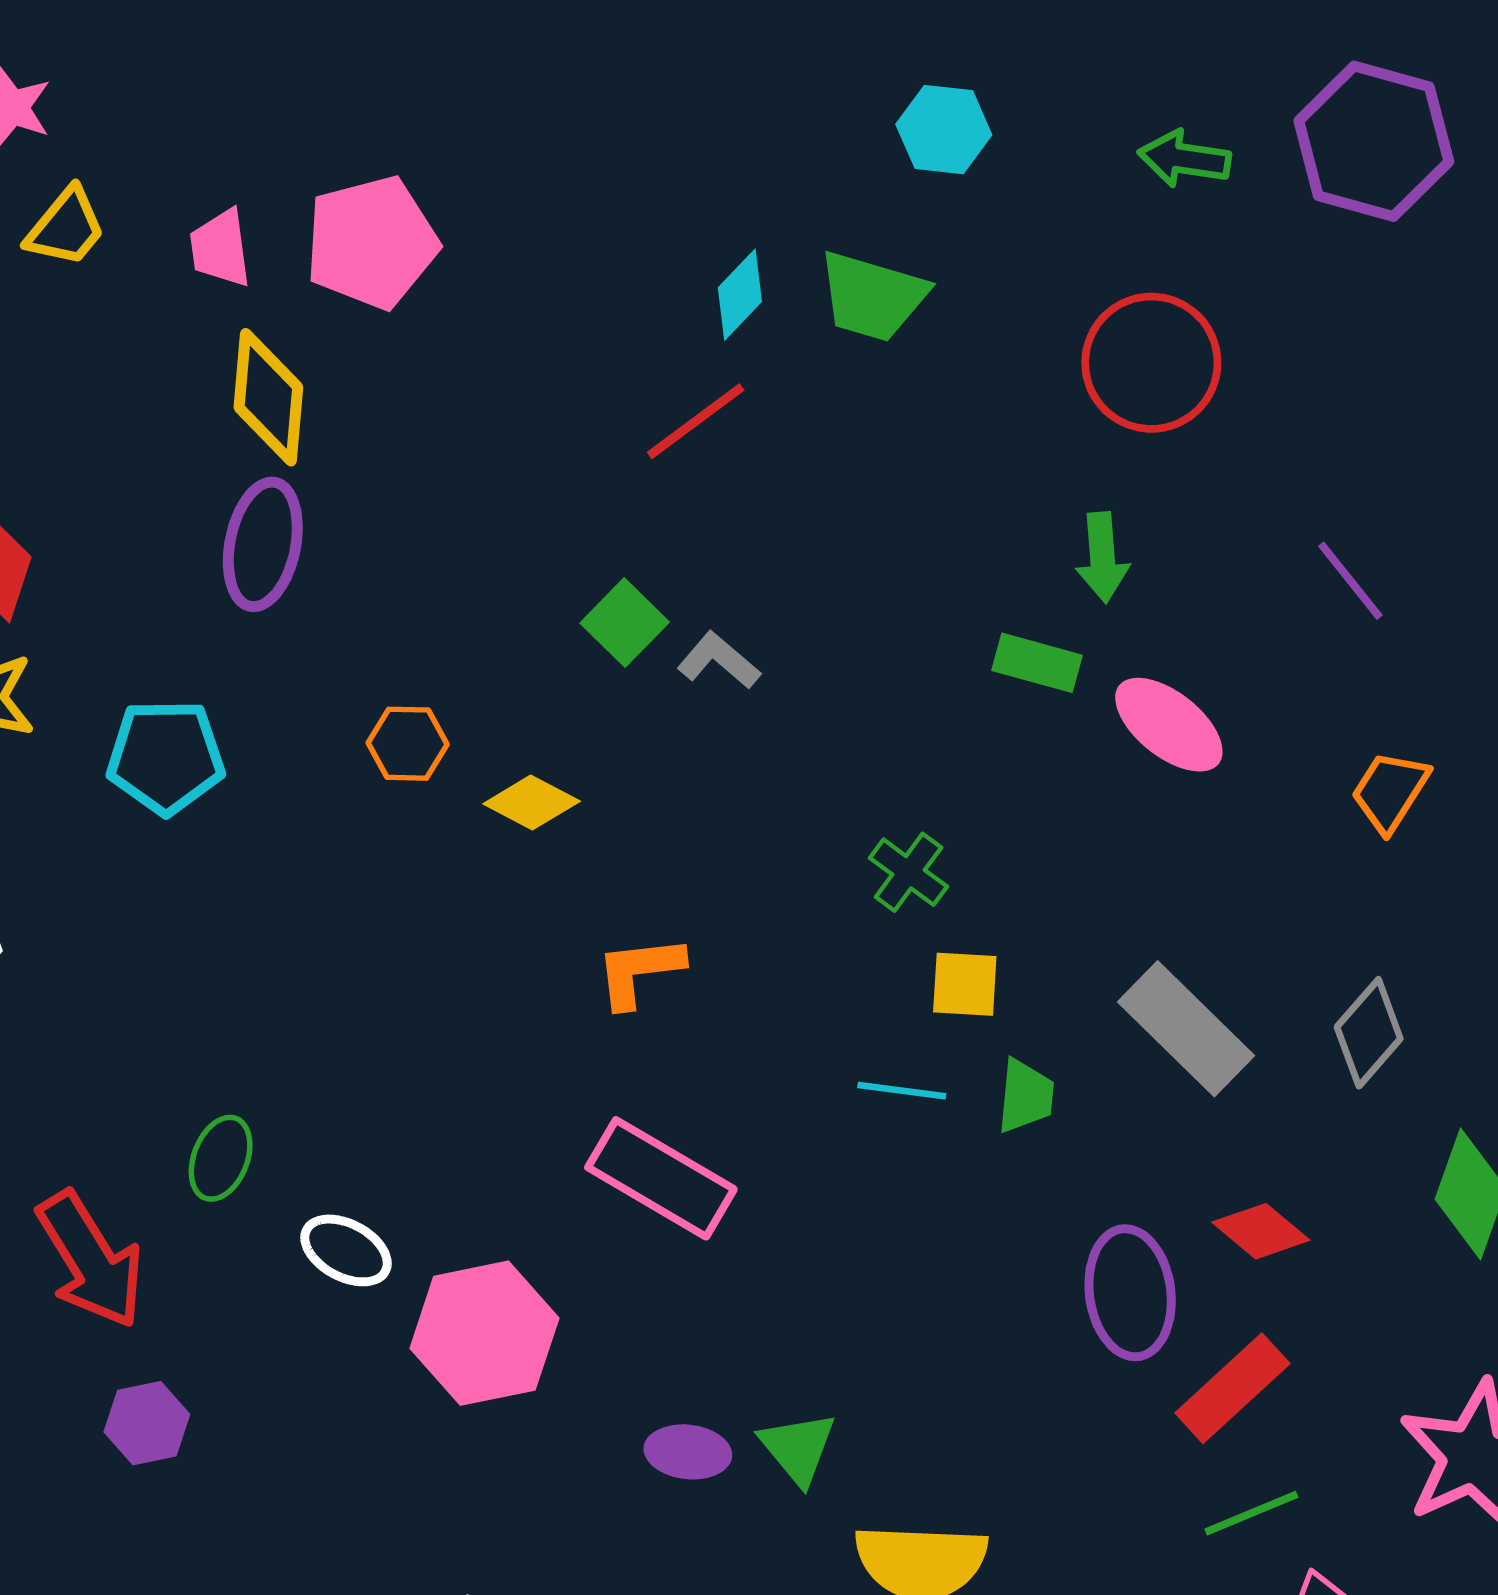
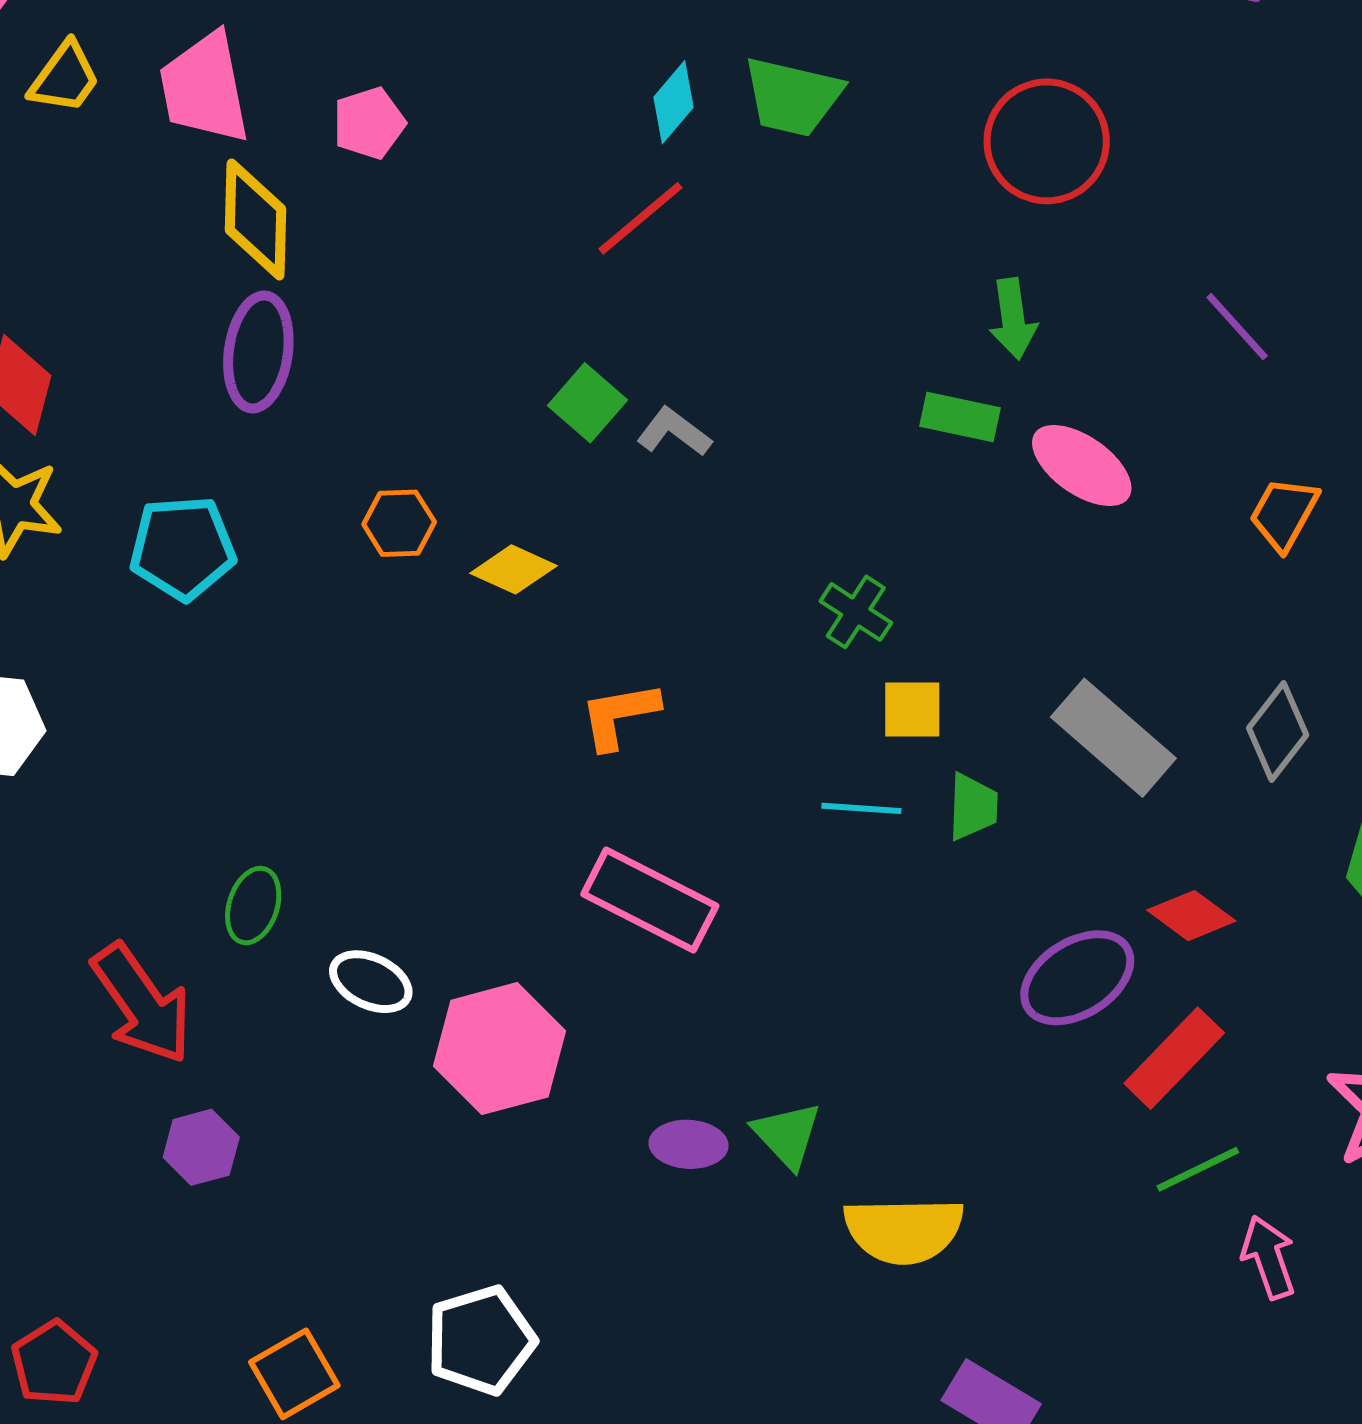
pink pentagon: (371, 242) -> (369, 123), moved, size x0.6
pink trapezoid: (220, 248) -> (204, 88), size x1.6
purple ellipse: (1130, 1293) -> (1077, 978), turned 69

